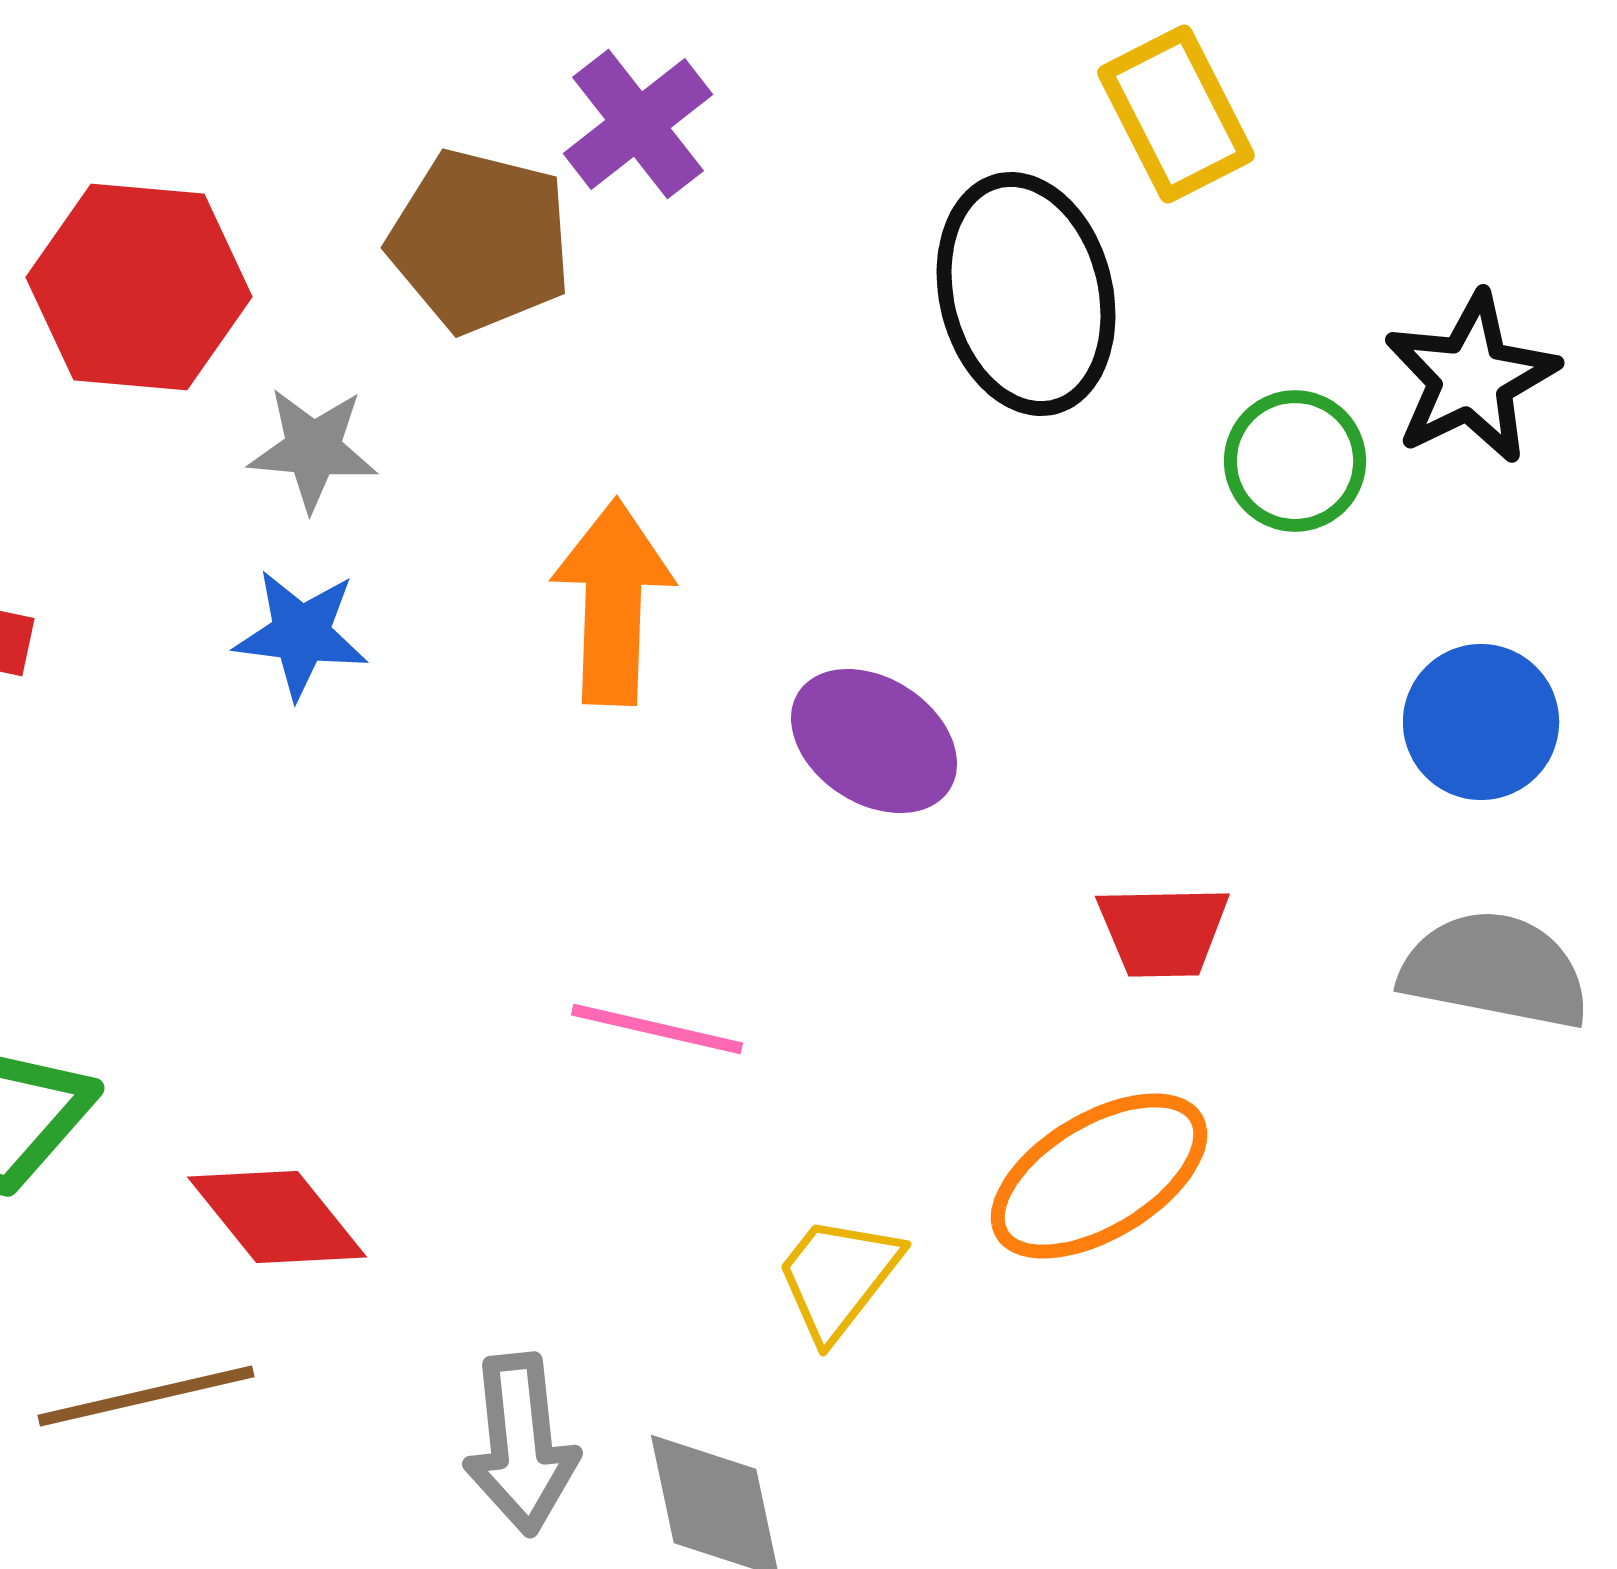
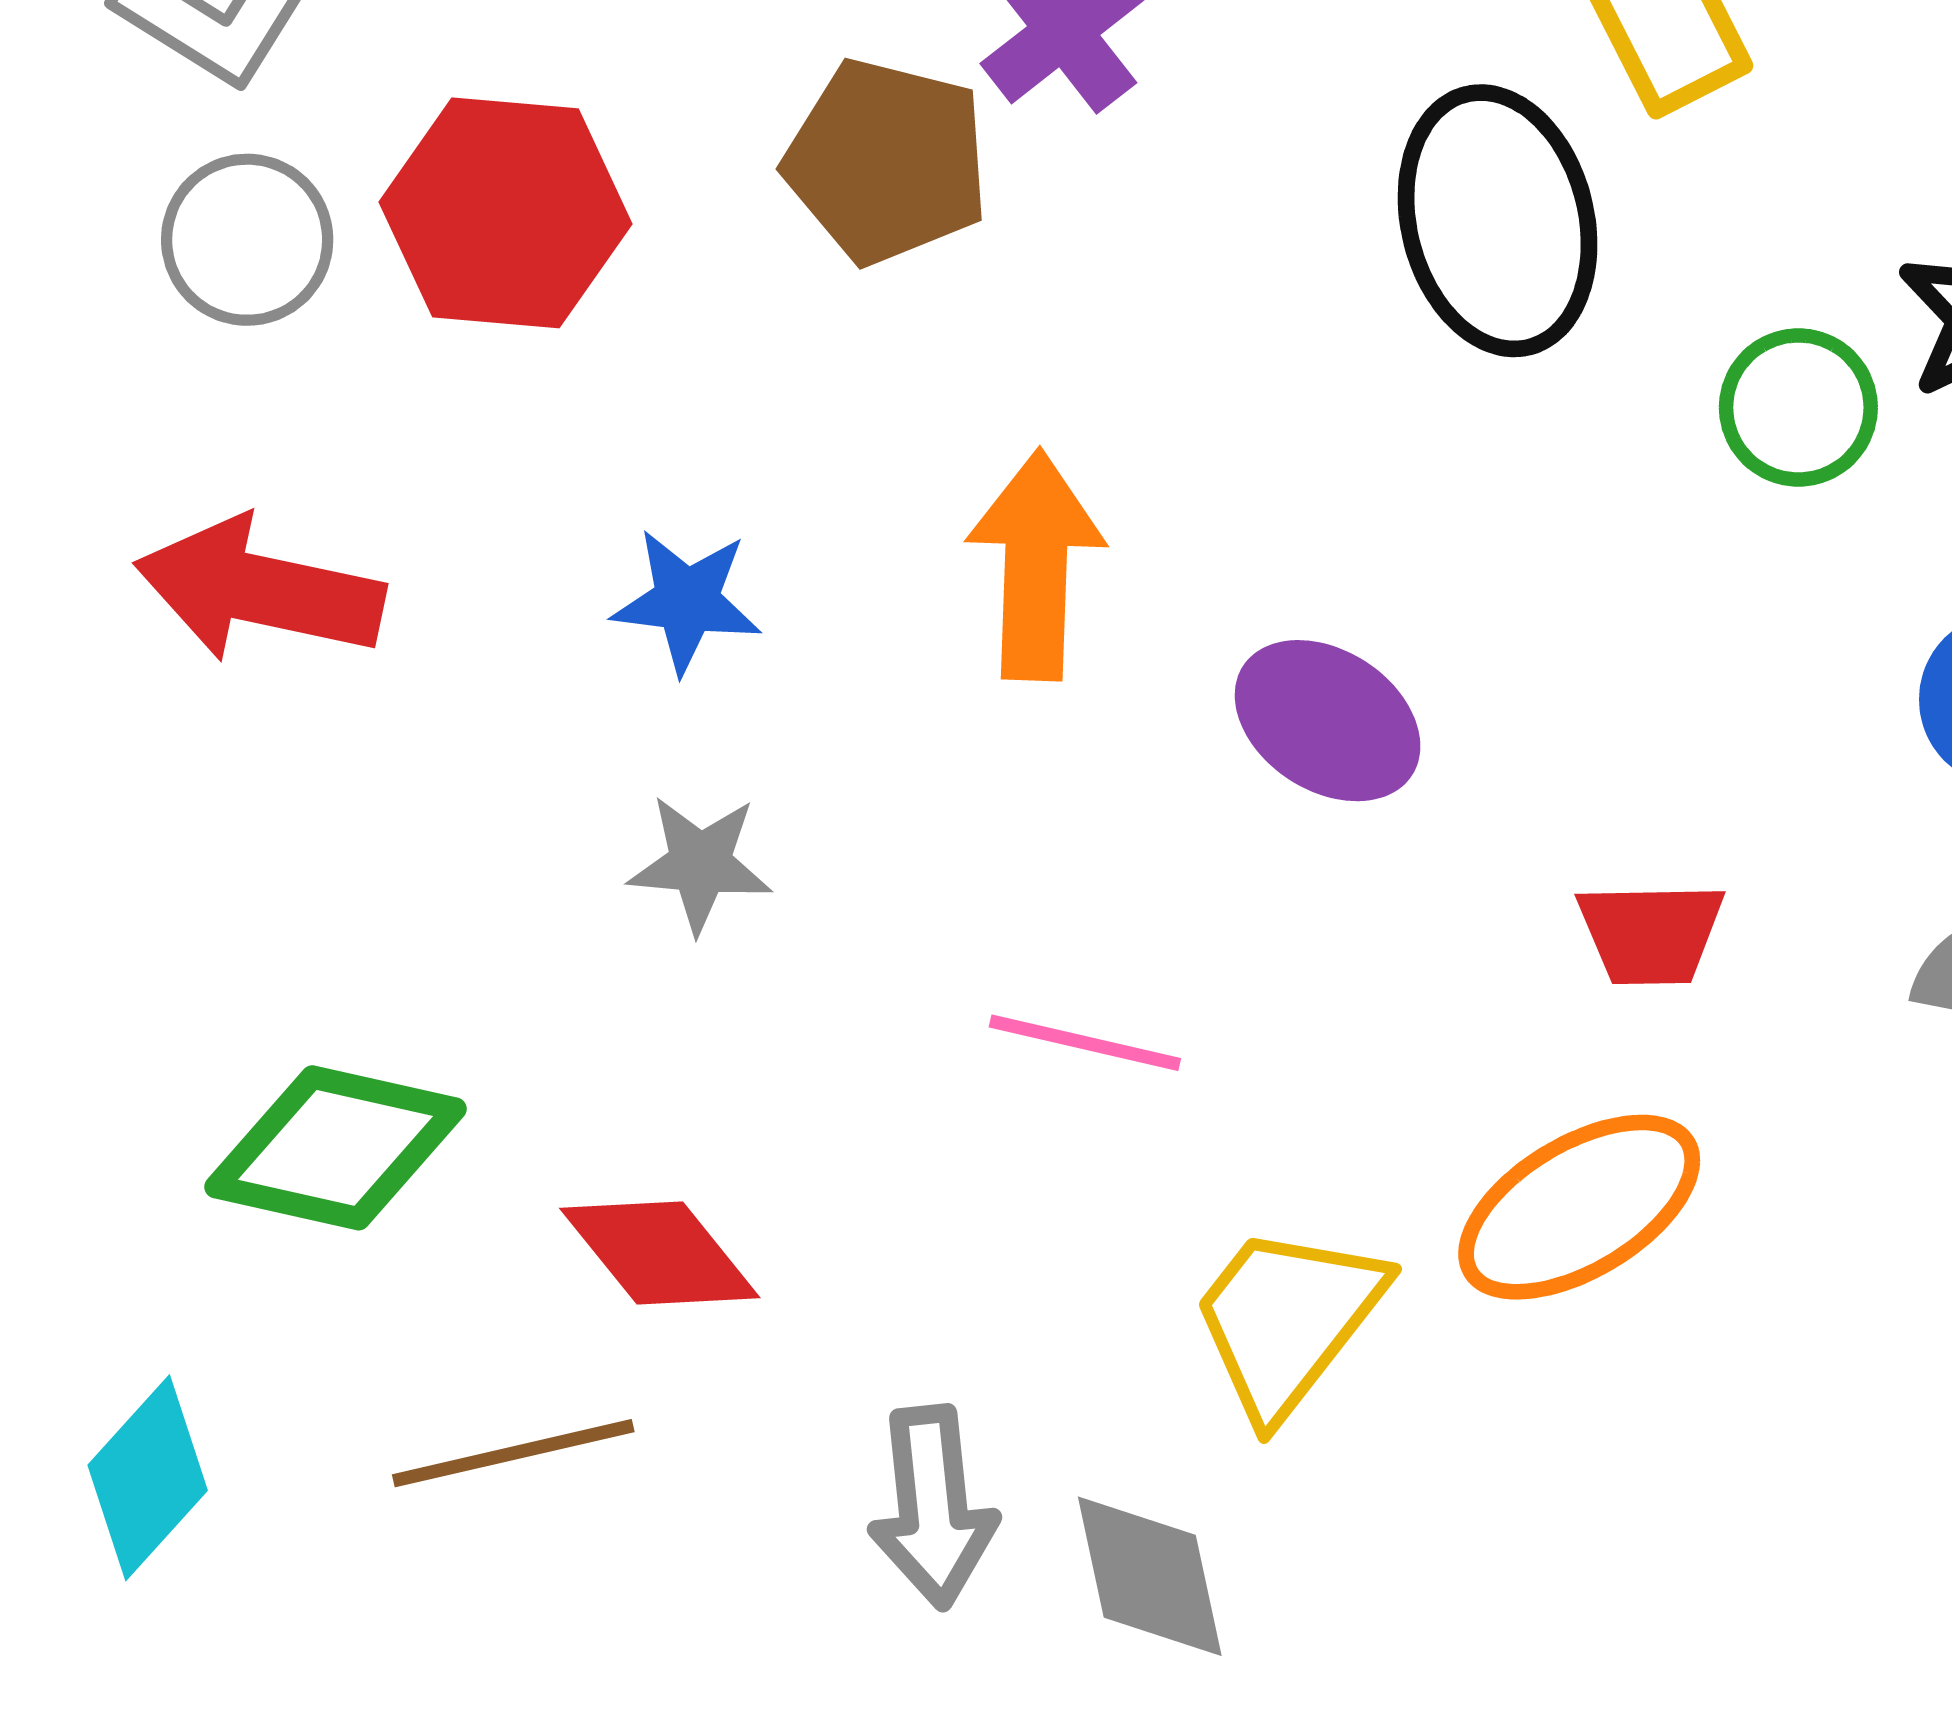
gray star: (313, 449) -> (700, 864), moved
yellow trapezoid: (838, 1277) -> (1287, 1320), size x1.4

